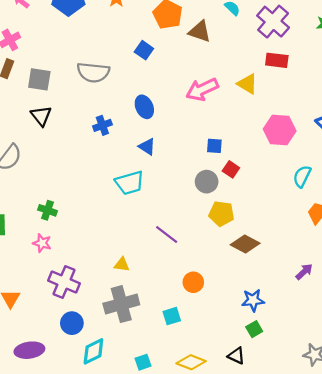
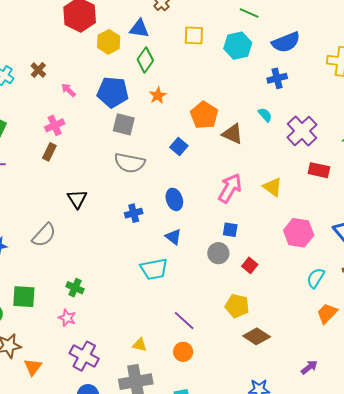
red rectangle: (277, 60) -> (319, 170), moved
gray square: (39, 79) -> (124, 124), moved
pink arrow: (202, 89) -> (230, 188), turned 140
blue square: (214, 146) -> (230, 230), moved
gray circle: (207, 182) -> (218, 253), moved
orange circle: (193, 282) -> (183, 352), moved

